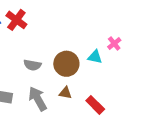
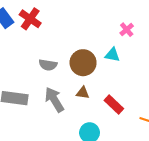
pink cross: (114, 44) -> (127, 30), moved

